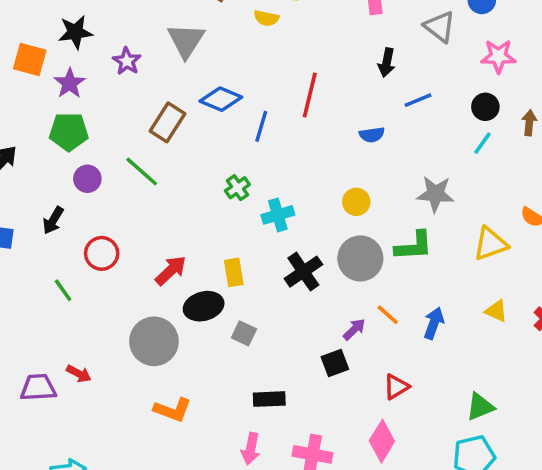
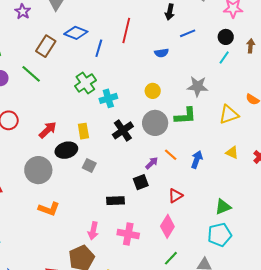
green cross: (237, 188) -> (85, 83), size x1.5
black rectangle: (269, 399) -> (115, 201), moved

